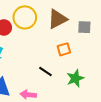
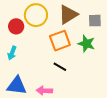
orange square: (64, 49) -> (60, 41), moved, size x1.5
green star: (75, 78) -> (86, 44), moved, turned -30

